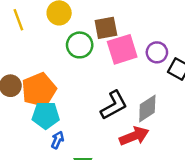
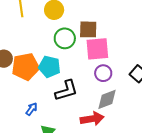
purple circle: (157, 52) -> (103, 73), moved
black L-shape: (114, 105) -> (66, 91), moved
cyan pentagon: (46, 115) -> (49, 67), moved

